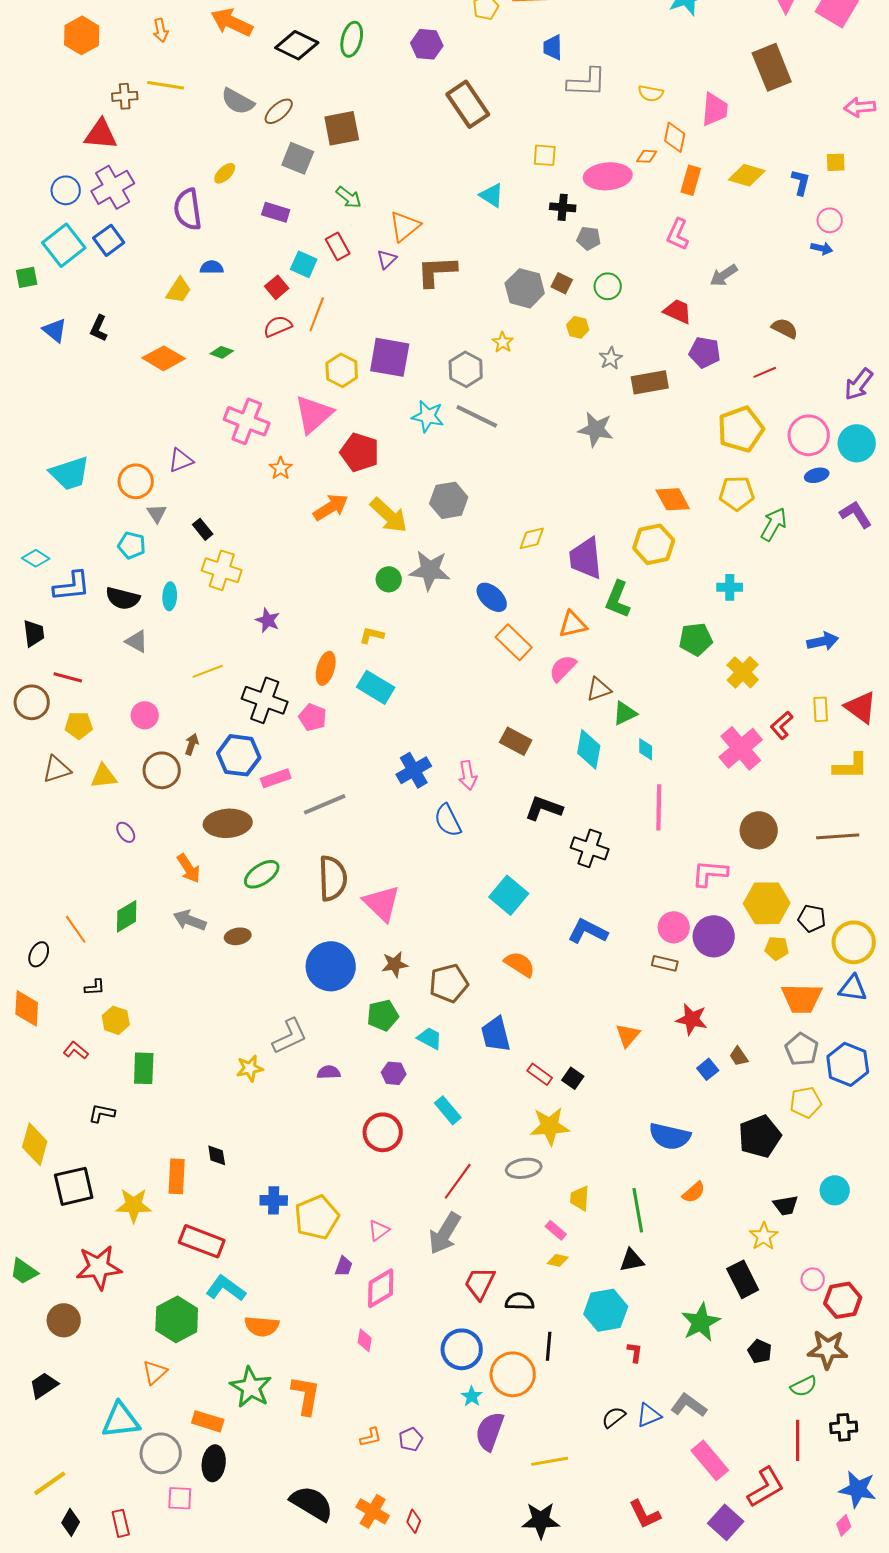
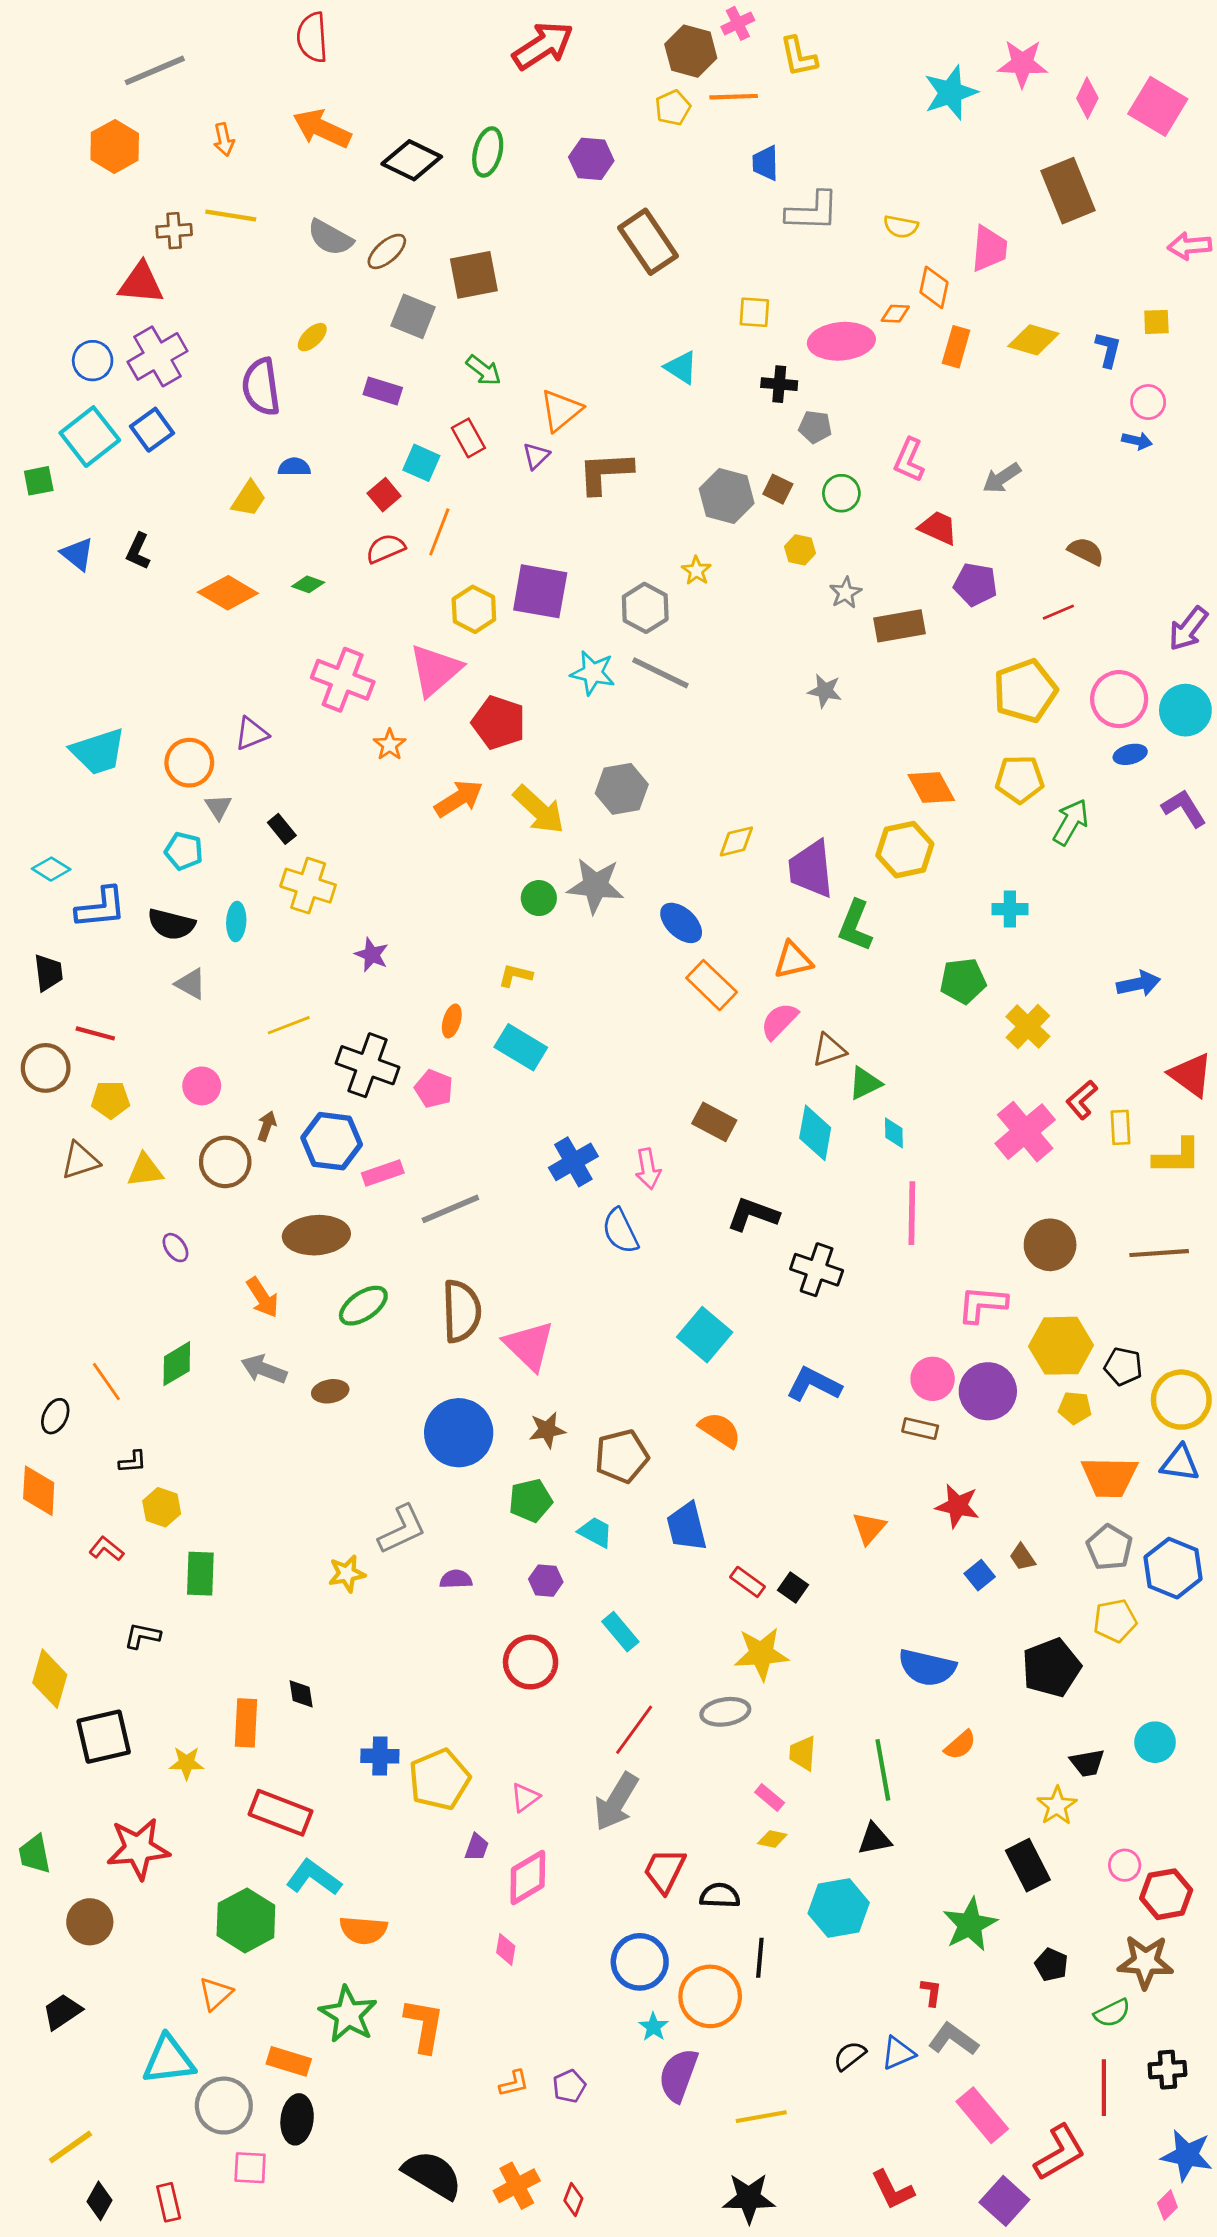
pink L-shape: (678, 234) -> (909, 460), moved
gray star: (596, 429) -> (825, 691), size x0.7
orange ellipse: (326, 668) -> (452, 1021), size x0.7
yellow rectangle: (821, 709) -> (1120, 1127), moved
yellow star: (134, 1205) -> (187, 1763), size x0.7
green trapezoid: (24, 1271) -> (35, 1854), turned 44
red L-shape: (635, 1352) -> (931, 1992), moved
orange cross: (373, 1511) -> (517, 2186), turned 32

